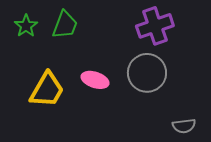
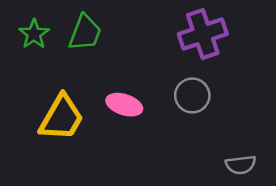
gray circle: (147, 73) -> (192, 95), size x0.7

